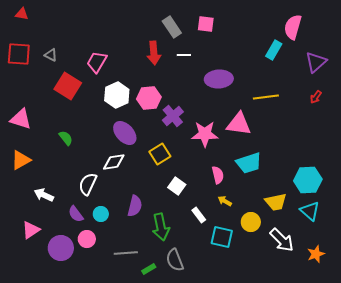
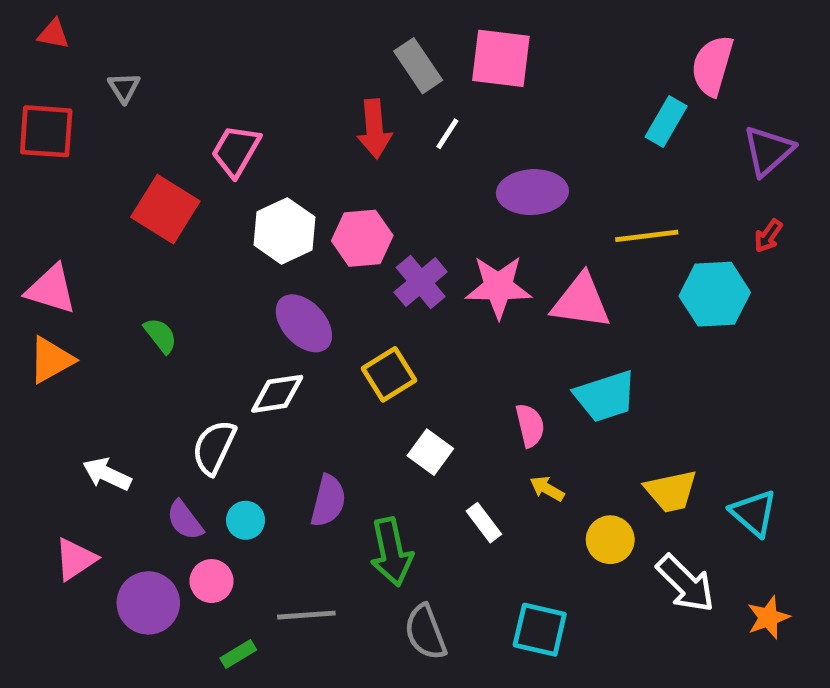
pink square: (206, 24) -> (501, 58), size x1.5
gray triangle: (51, 55) -> (124, 88), moved, turned 32
white line: (184, 55) -> (447, 134), turned -56
pink star: (205, 134) -> (498, 287), moved
orange triangle: (21, 160) -> (51, 360), moved
cyan hexagon: (308, 180) -> (715, 294), moved
cyan square: (222, 237) -> (540, 630), moved
green rectangle: (149, 269) -> (238, 654), moved

